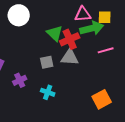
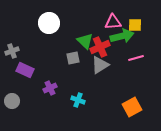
gray triangle: (70, 57) -> (100, 65), turned -36
gray square: (47, 62) -> (73, 58), moved

